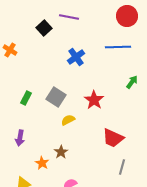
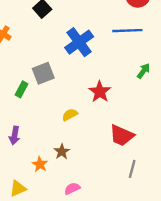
blue cross: (76, 57) -> (79, 42), size x1.4
gray square: (56, 97) -> (43, 73), moved, turned 36

